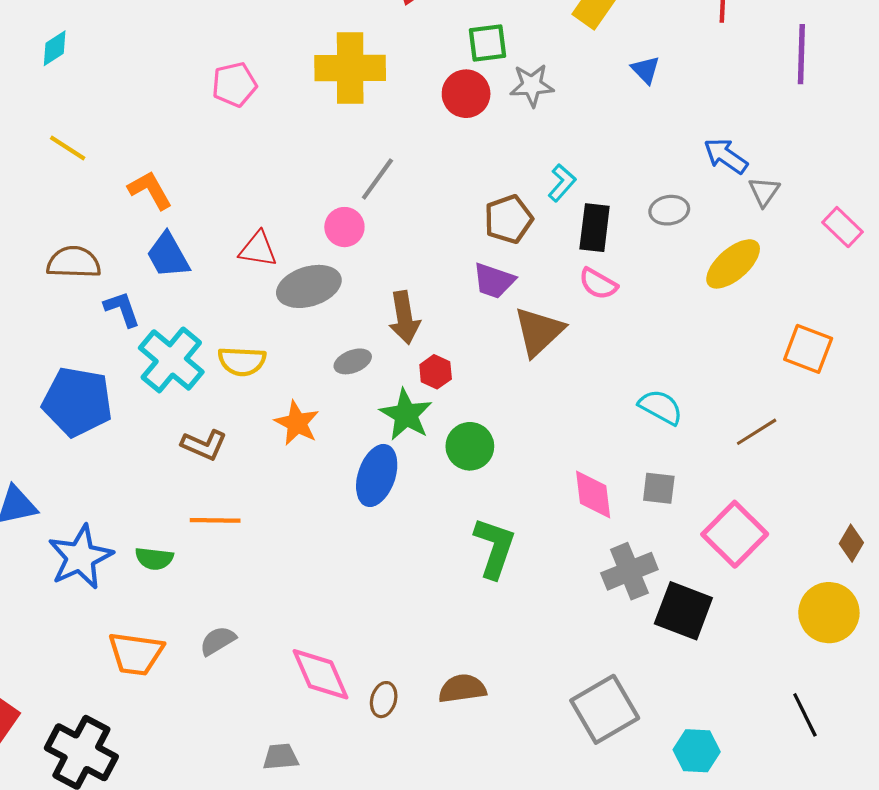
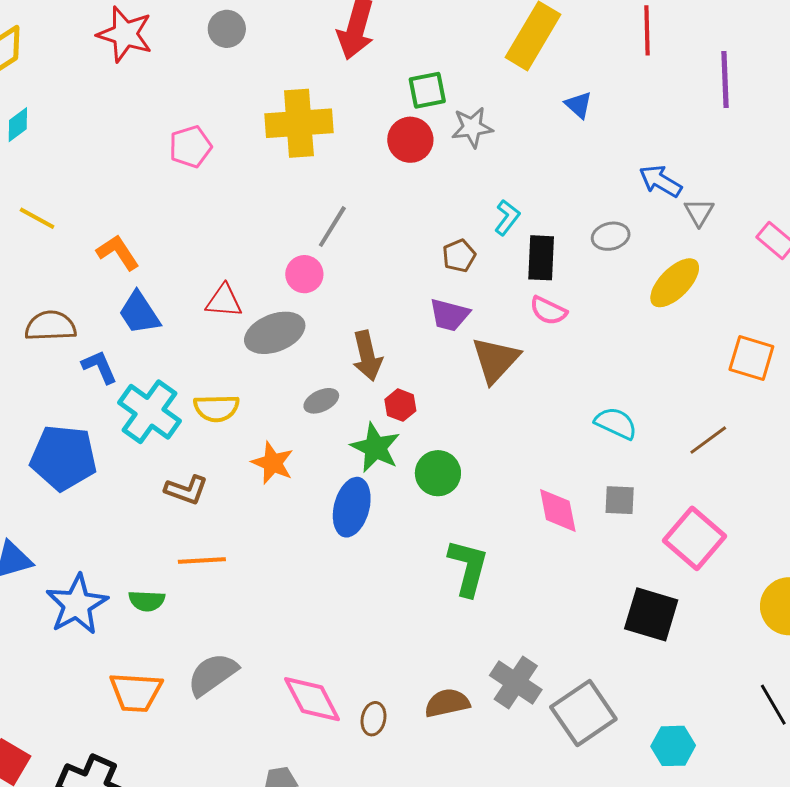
brown pentagon: (508, 219) -> (459, 256), size x0.7
gray cross: (629, 571) -> (516, 682), moved, turned -30
gray semicircle: (218, 641) -> (212, 674), size x1.5

